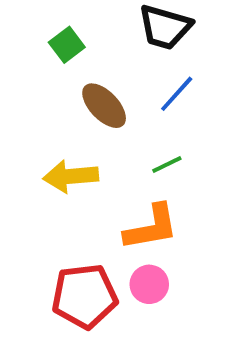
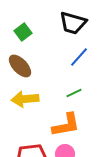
brown ellipse: (104, 106) -> (20, 66), moved

